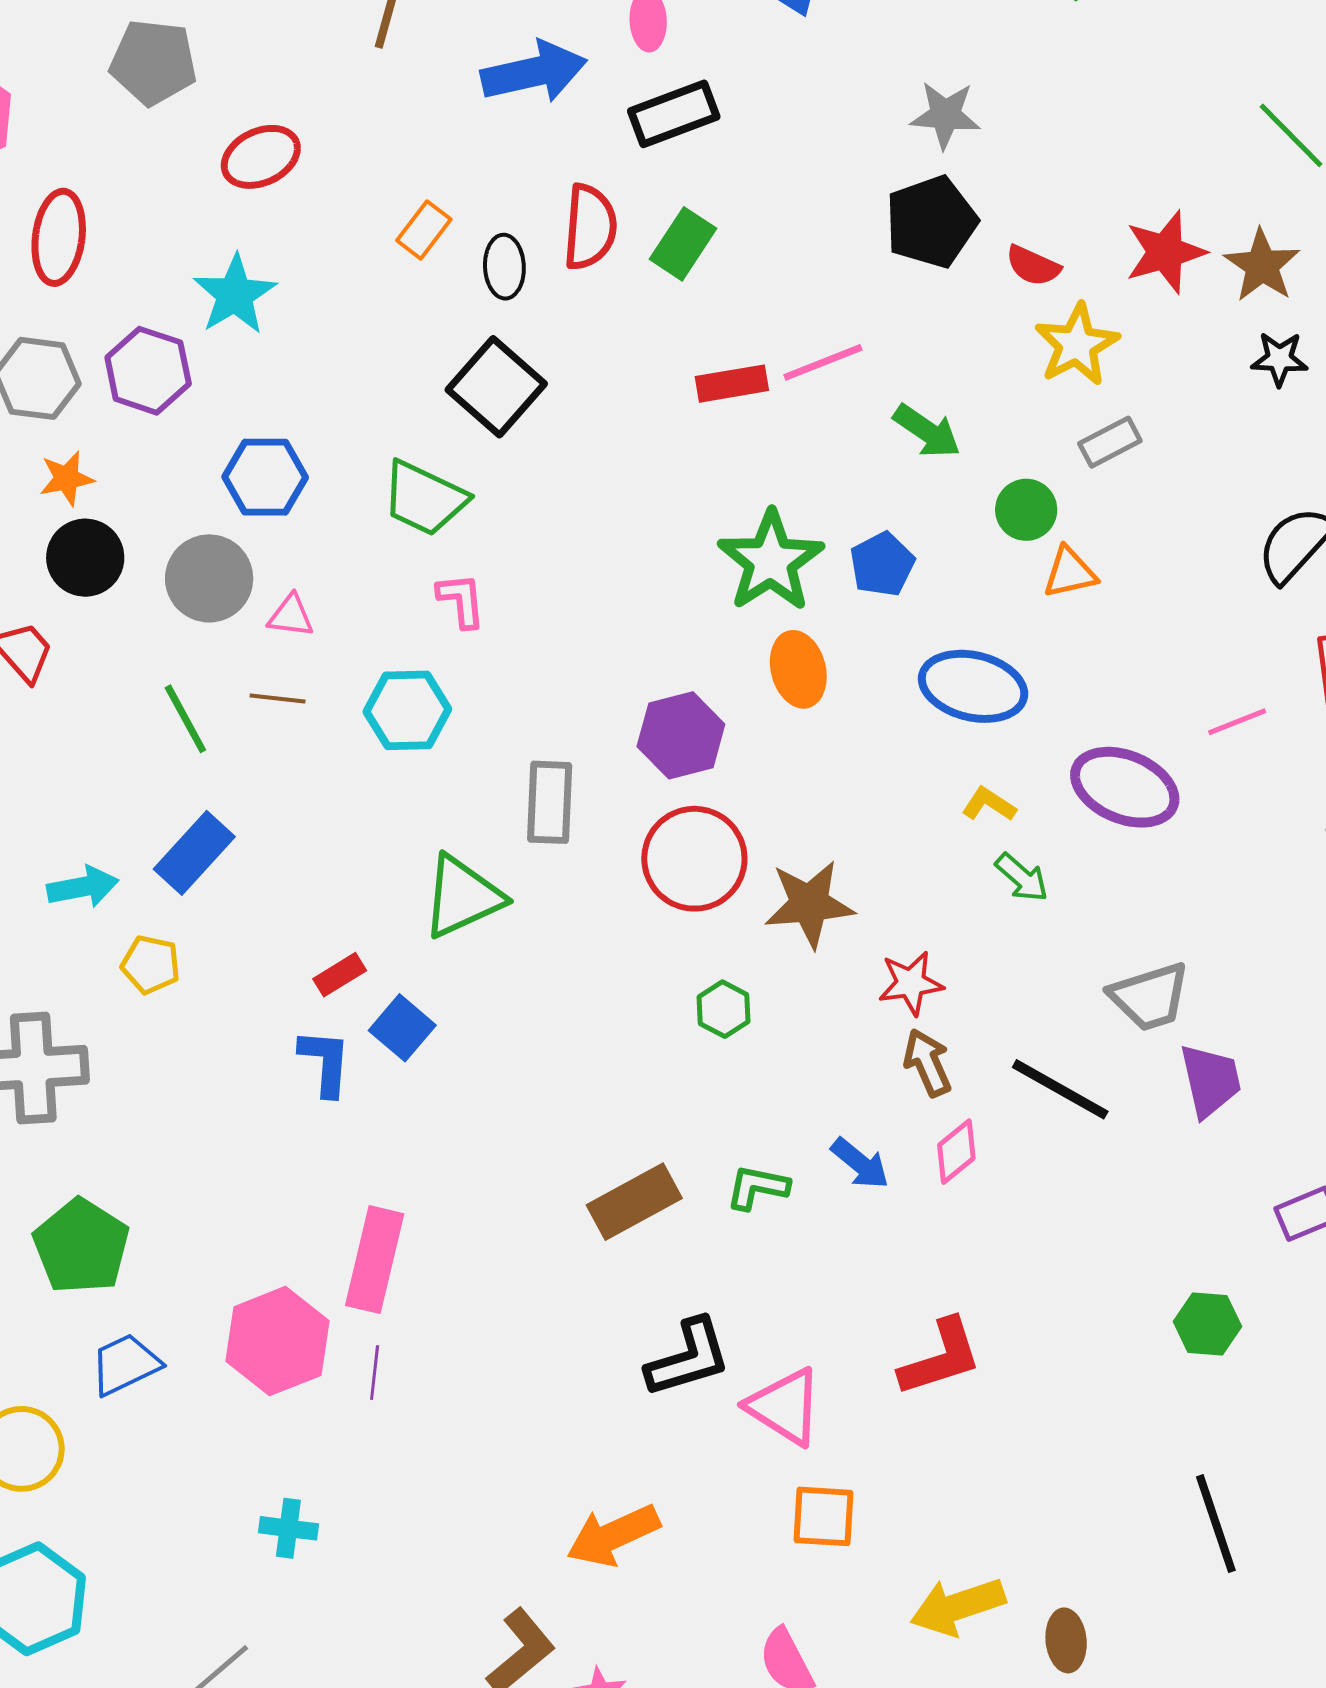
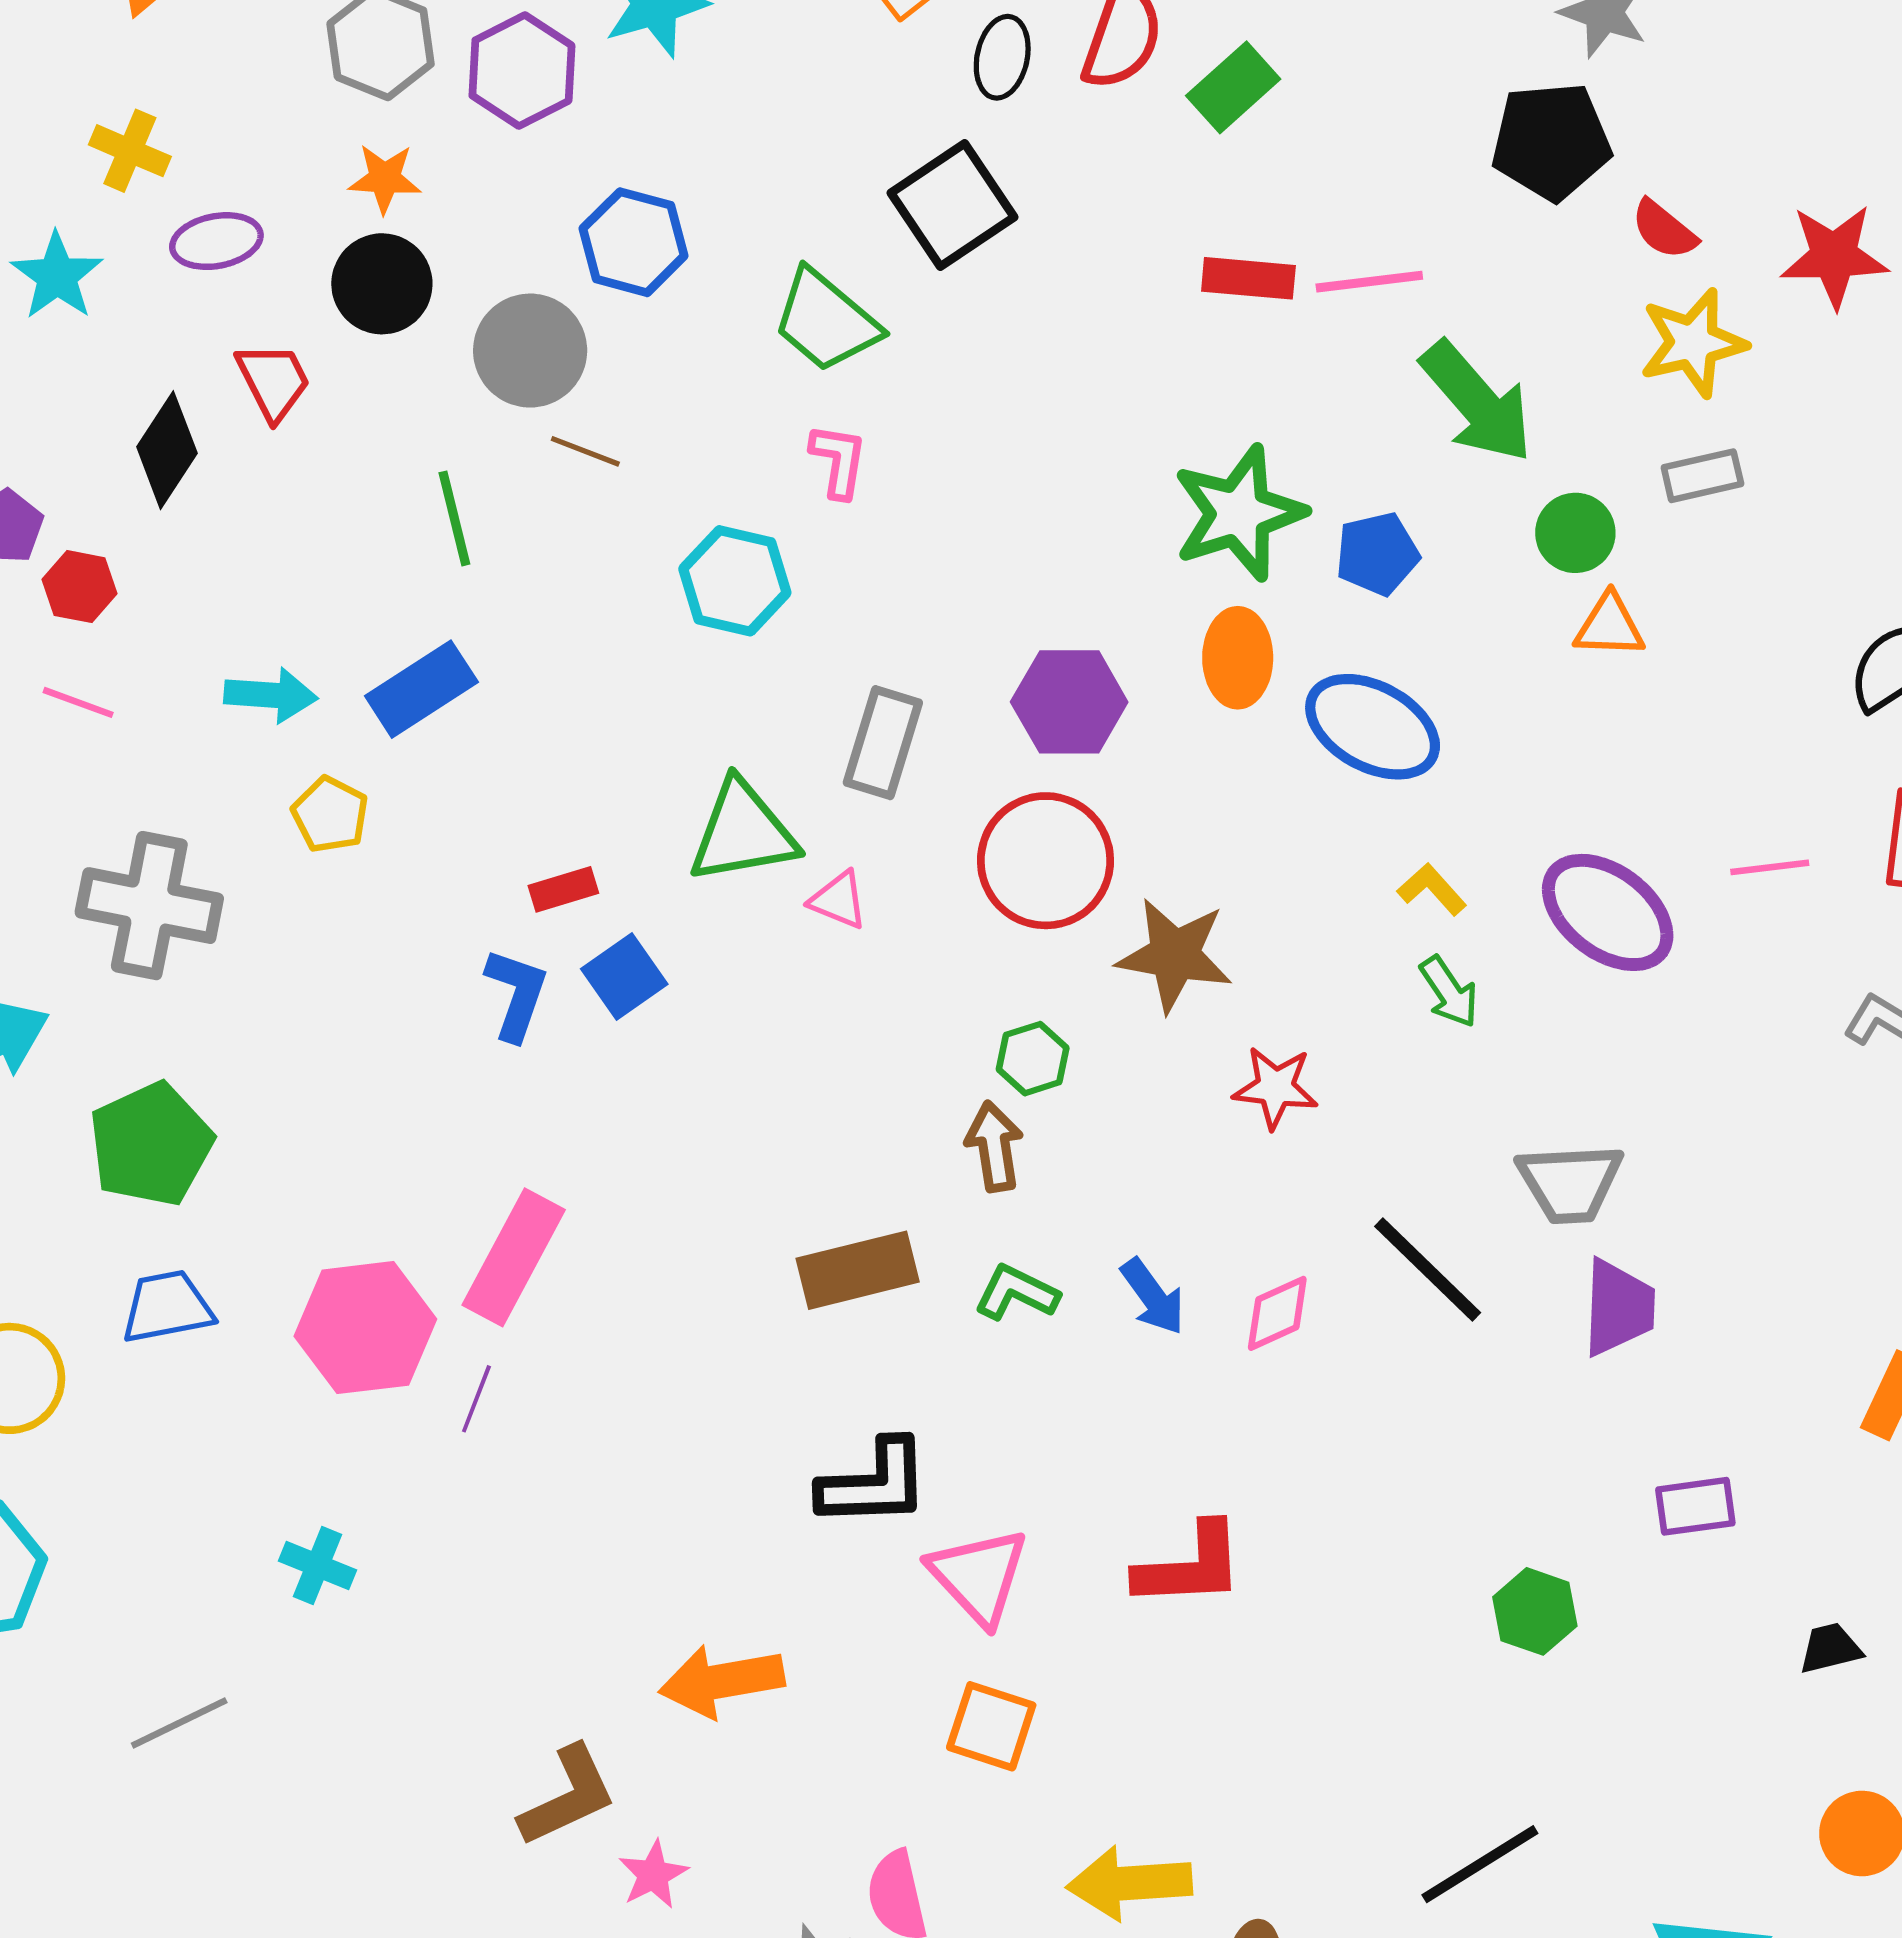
green arrow: (927, 431) -> (1477, 402), size x1.5
pink triangle: (291, 616) -> (839, 900), moved
blue ellipse: (973, 686) -> (1373, 727), moved
brown line: (278, 698) -> (585, 451), moved
brown arrow: (927, 1063) -> (994, 1146), moved
black line: (1216, 1524) -> (1480, 1864), turned 62

